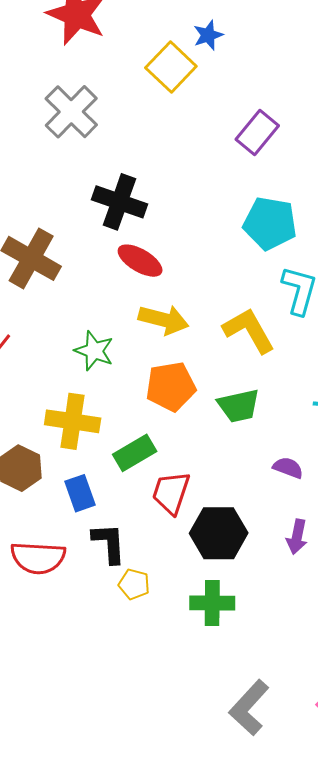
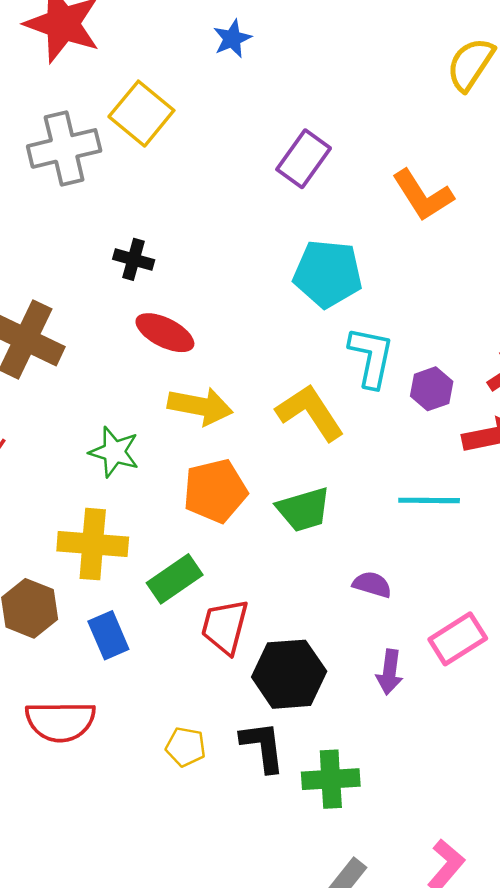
yellow square: (171, 67) -> (141, 114), moved
gray cross: (71, 112) -> (64, 148), turned 36
black cross: (119, 202) -> (134, 259), size x0.6
black L-shape: (109, 543) -> (263, 747), moved
green cross: (212, 603) -> (331, 779), moved

